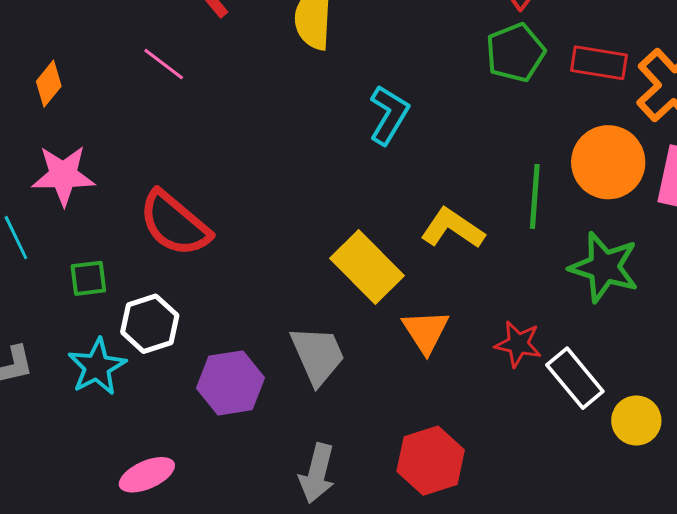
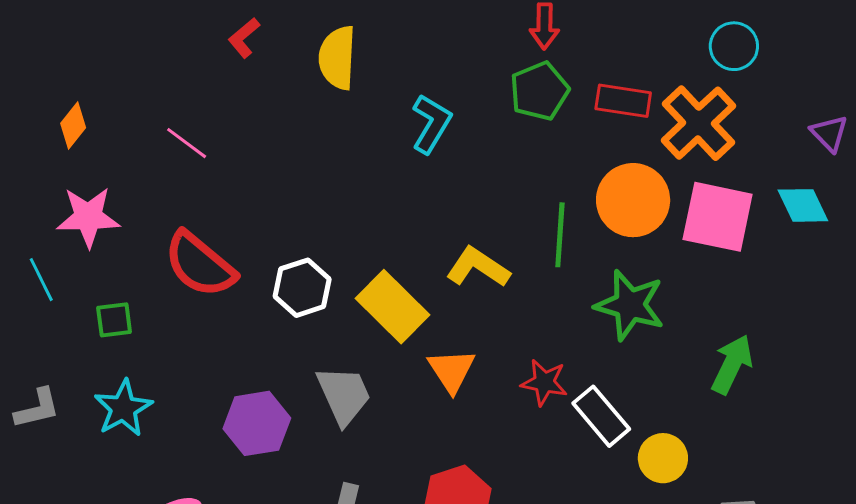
pink line: (164, 64) -> (187, 143), moved
cyan L-shape: (389, 115) -> (431, 124), moved
white hexagon: (150, 324) -> (302, 288), moved

